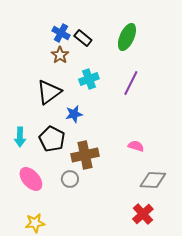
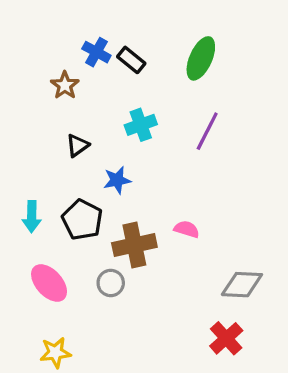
brown star: (60, 55) -> (65, 85), moved
black triangle: (49, 92) -> (77, 145), size x0.6
pink semicircle: (136, 146) -> (187, 229), moved

